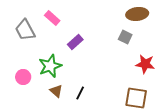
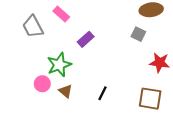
pink circle: (23, 77) -> (42, 84), moved
black line: (80, 93) -> (103, 93), moved

